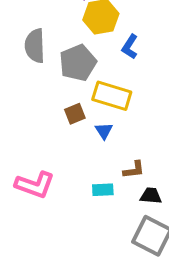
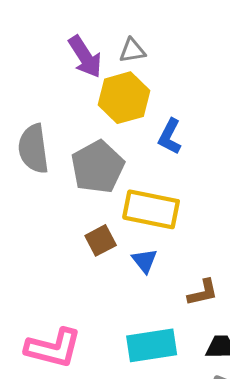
brown L-shape: (134, 170) -> (203, 293), moved
cyan rectangle: (103, 190) -> (152, 345), size x1.6

